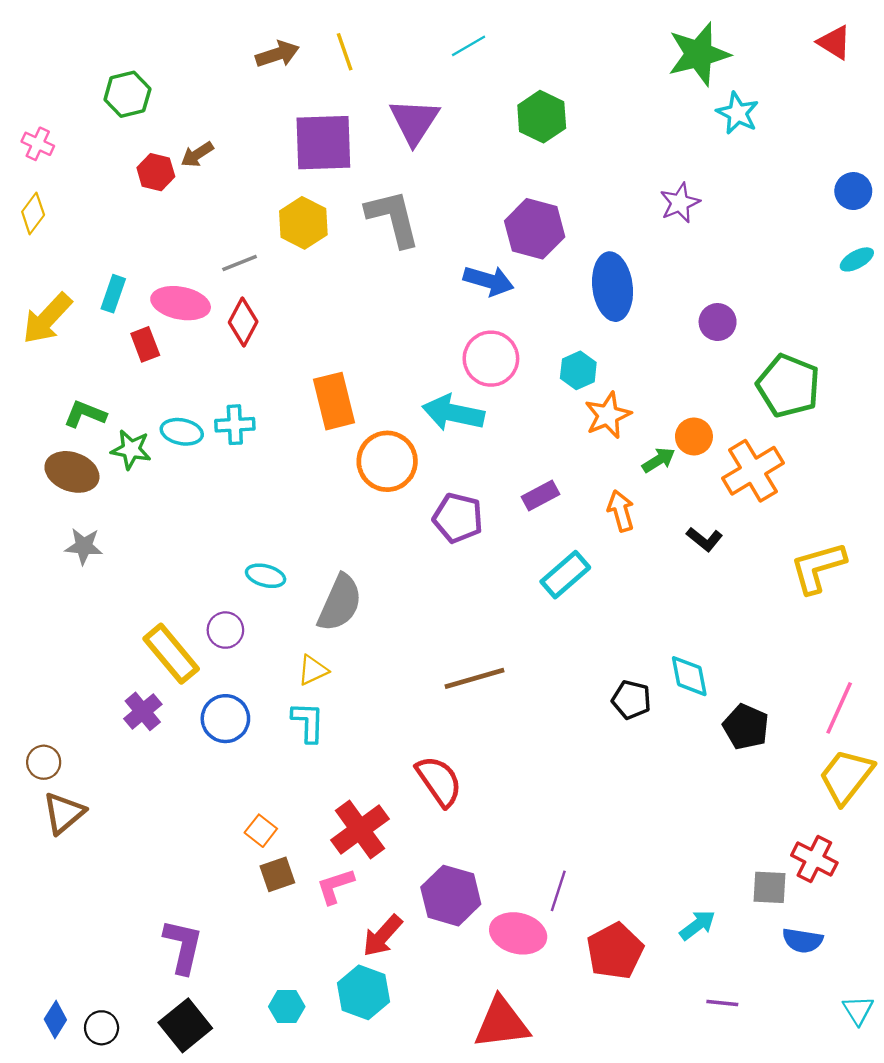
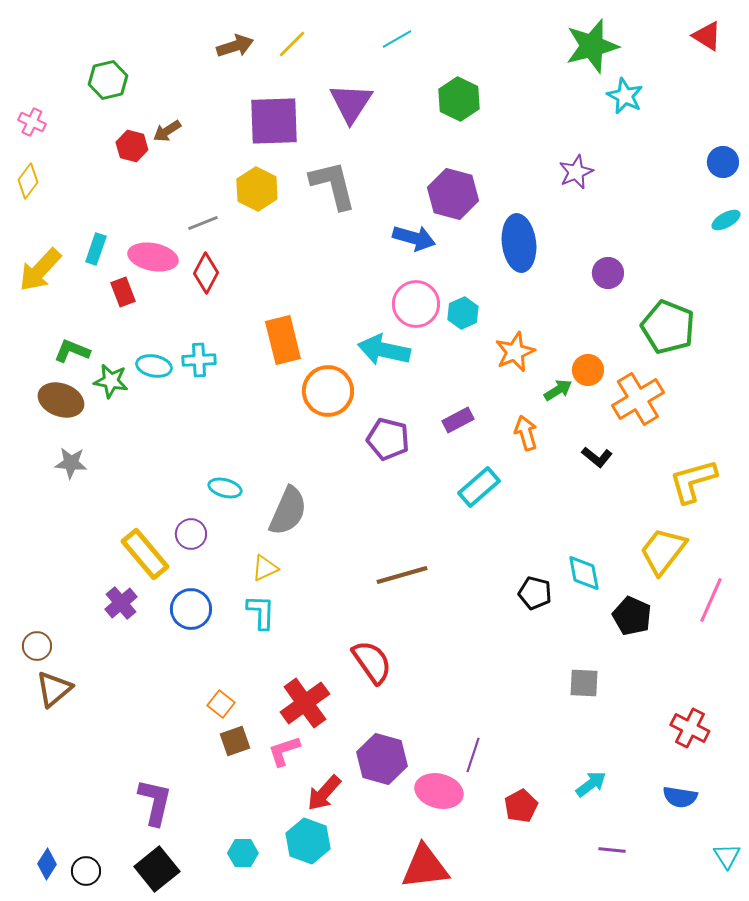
yellow line: (345, 52) -> (292, 44), turned 64
cyan hexagon: (578, 370) -> (463, 313), moved
yellow trapezoid: (846, 776) -> (663, 551), moved
gray square: (769, 887) -> (584, 683), moved
red pentagon: (615, 951) -> (521, 806), size x0.7

